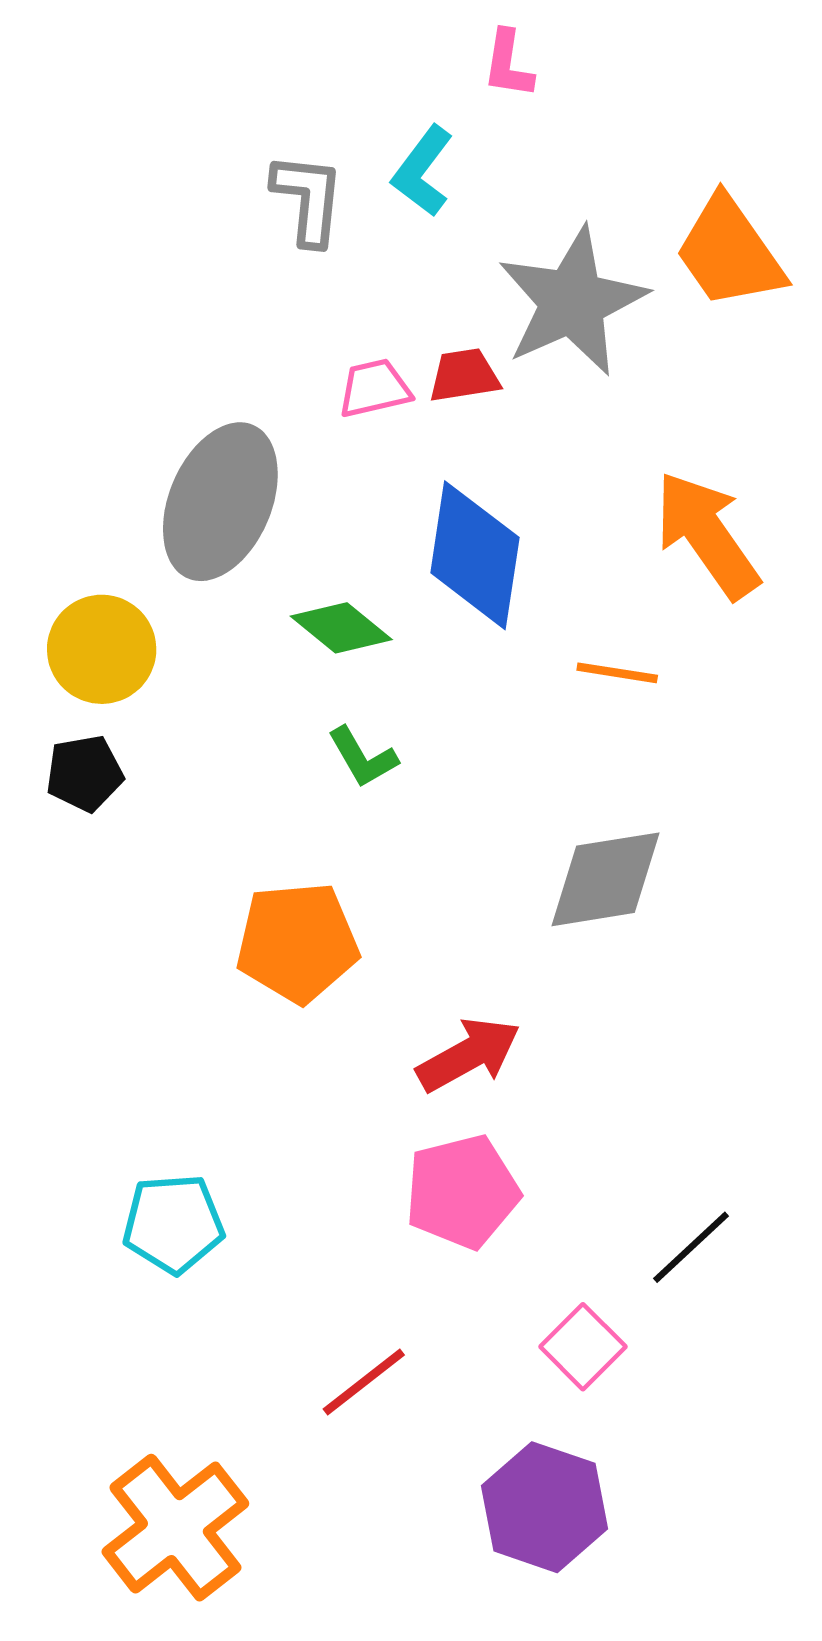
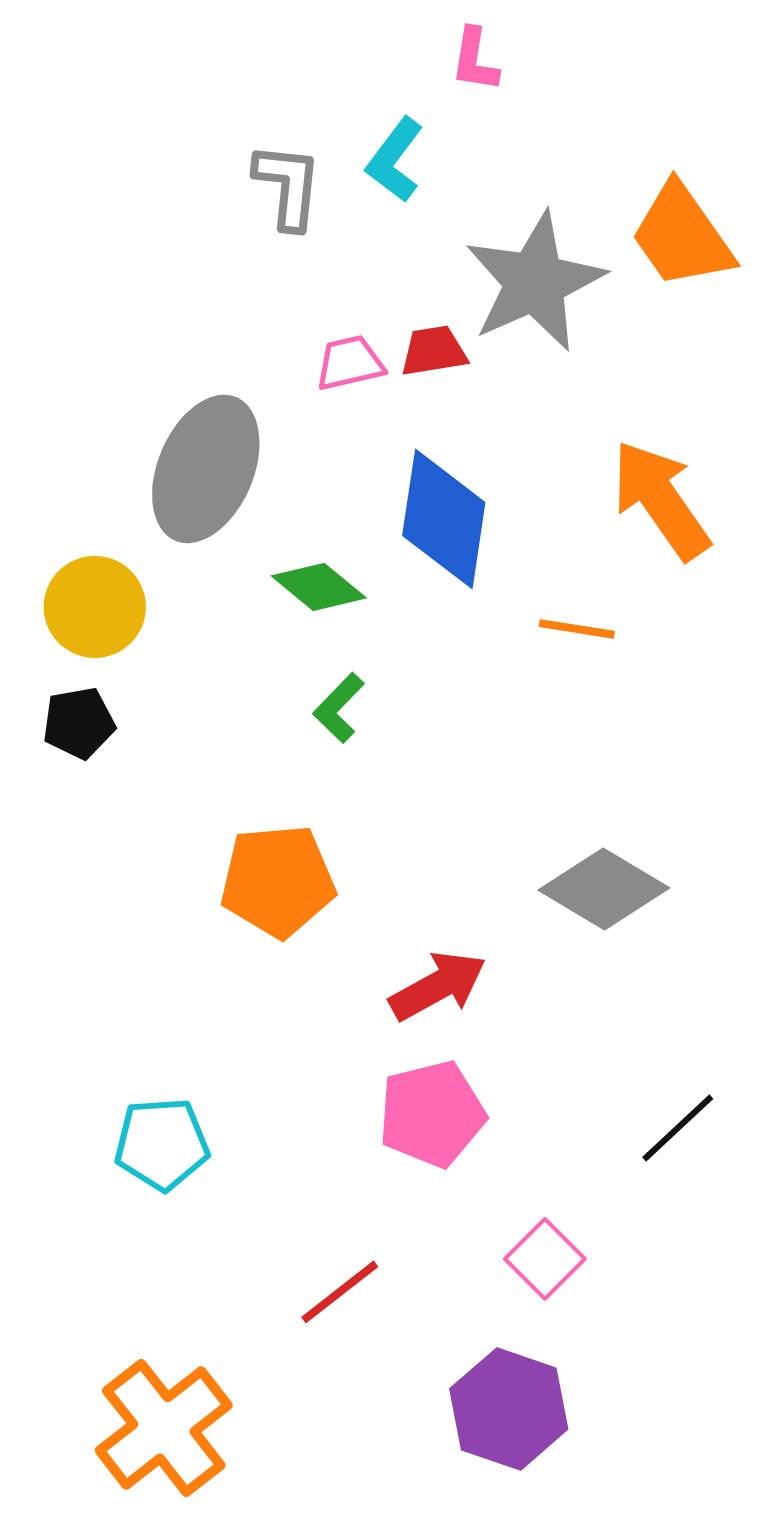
green L-shape: (363, 757) -> (339, 708), turned 74
gray diamond: (605, 879) -> (604, 889), moved, turned 40
black line: (691, 1247) -> (678, 1128), moved

